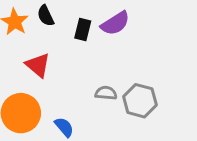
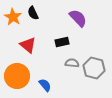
purple semicircle: (115, 23) -> (78, 18), turned -102
black rectangle: (83, 30) -> (62, 42), moved, turned 64

